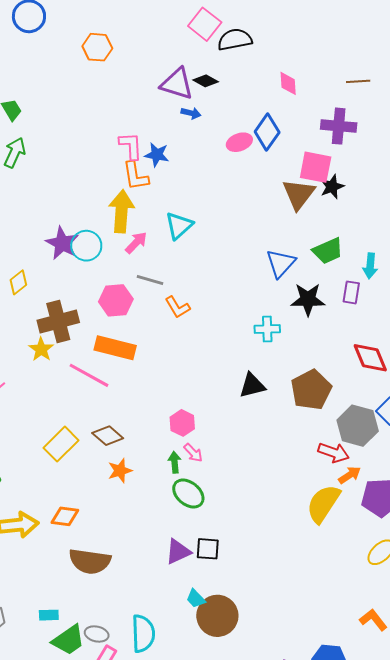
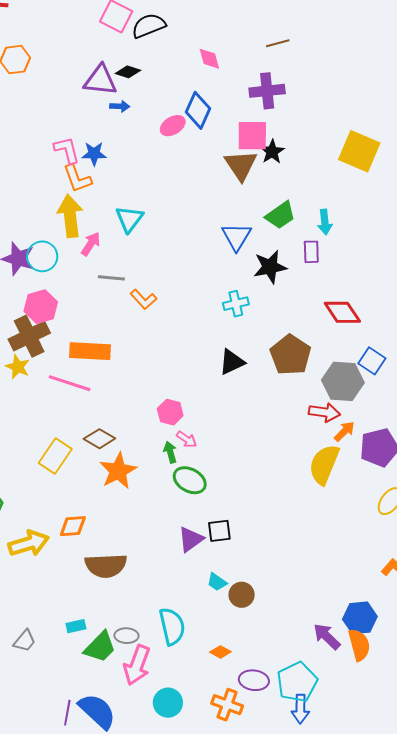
pink hexagon: (116, 300) -> (41, 307), moved
orange star: (120, 471) -> (118, 471), size x1.5
brown circle: (217, 616) -> (242, 595), size x0.6

